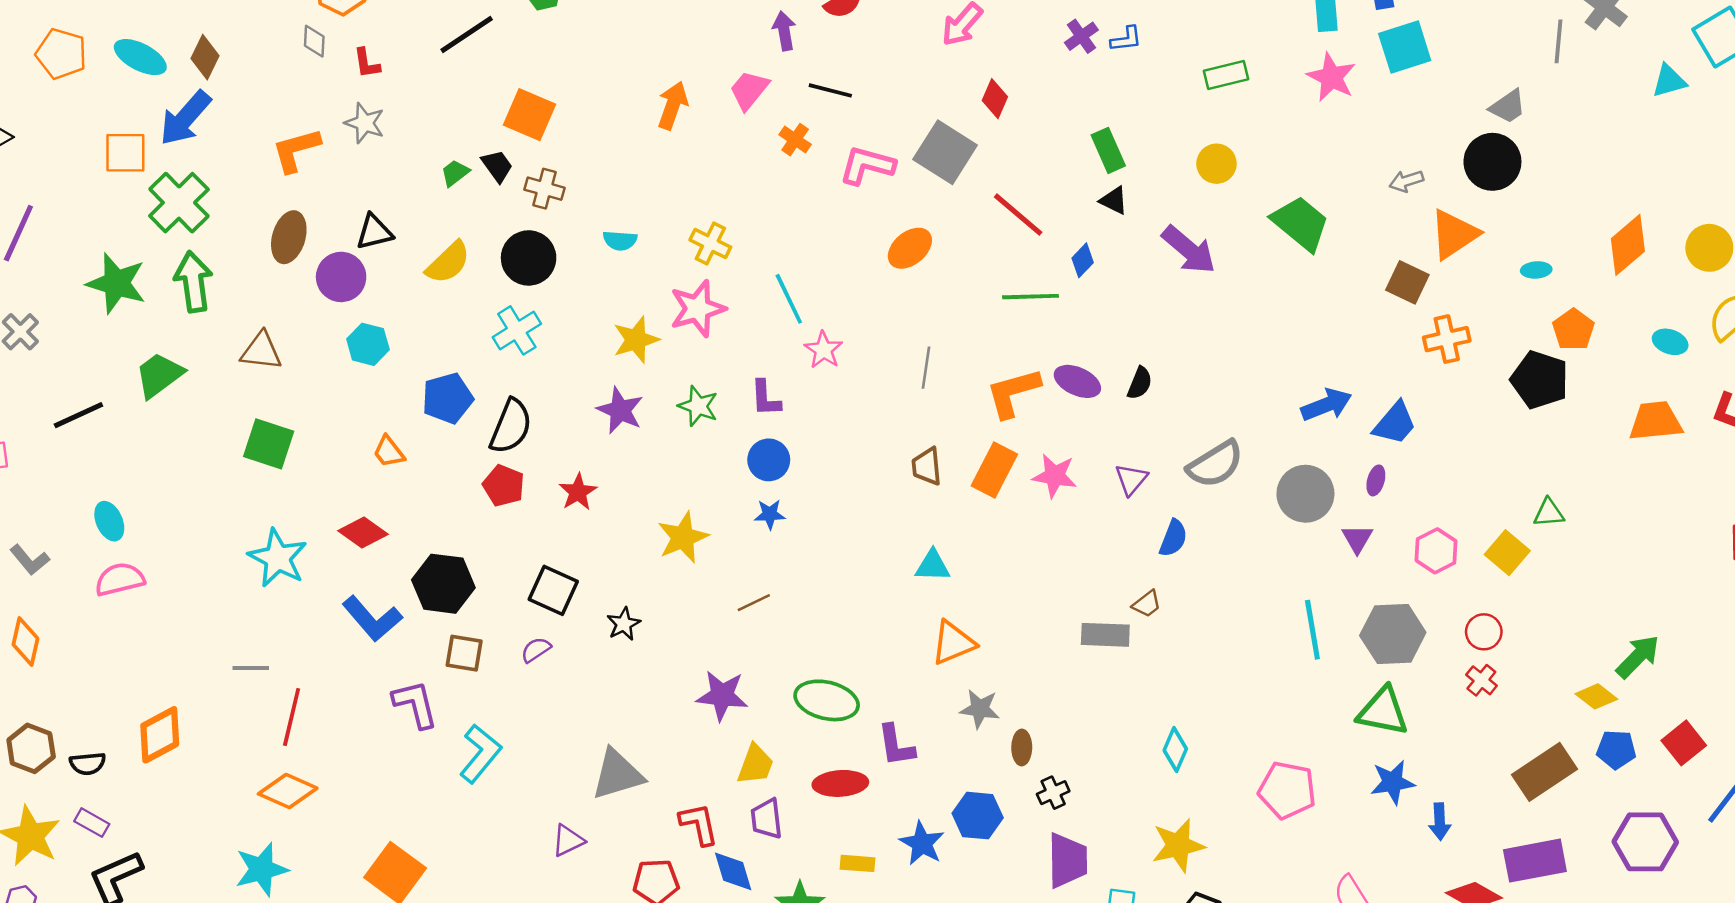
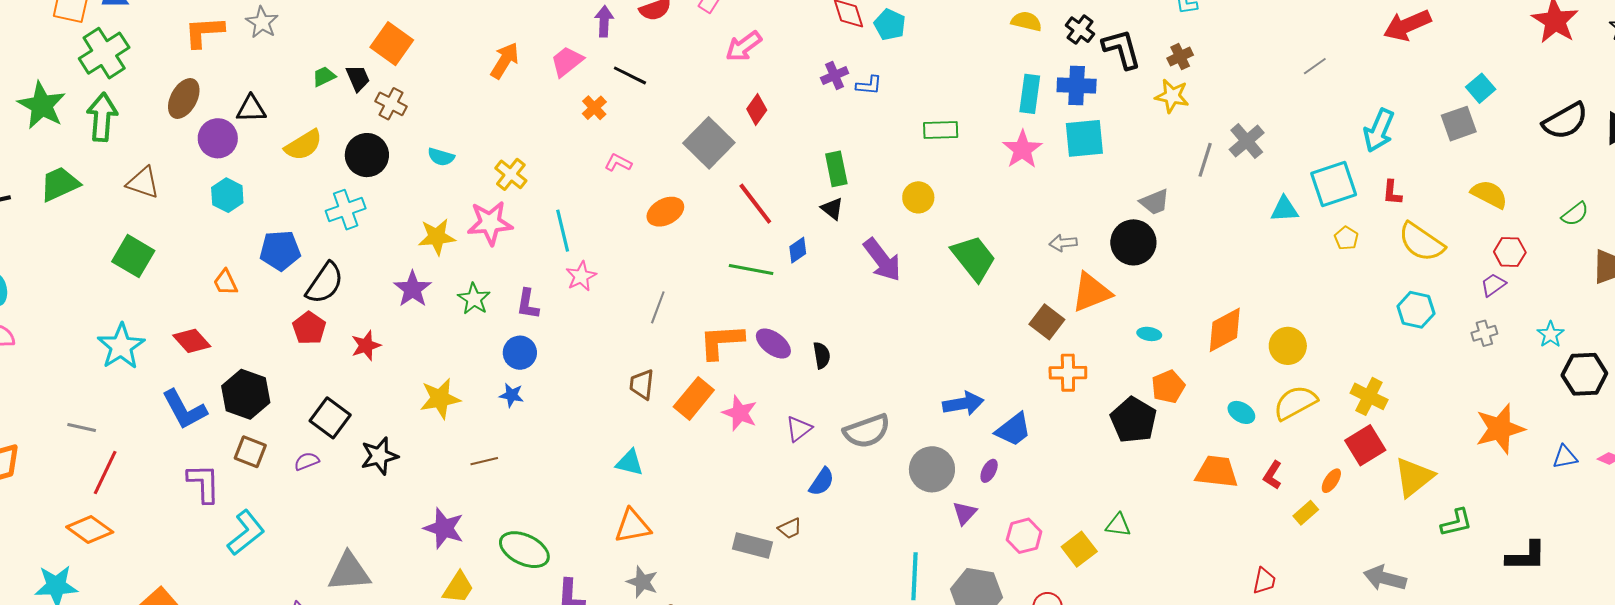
pink L-shape: (867, 165) -> (618, 163), moved, size x0.6
black semicircle: (1140, 383) -> (822, 355), turned -44
black star: (624, 624) -> (379, 456), size x1.4

